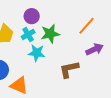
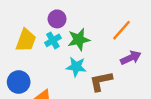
cyan star: (37, 53) -> (76, 67), moved

